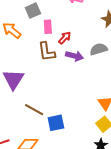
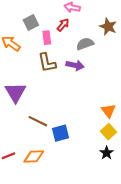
red arrow: (65, 38) -> (63, 25), moved
gray semicircle: (99, 49) -> (85, 44), moved

